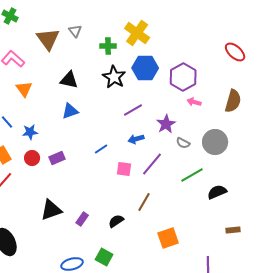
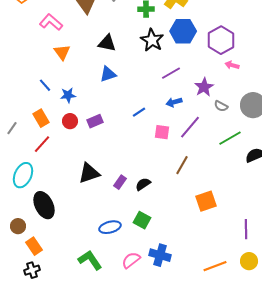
black semicircle: (116, 221) -> (143, 184), moved

